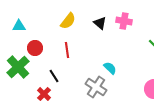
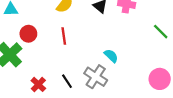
black line: (54, 76) -> (67, 81), moved

